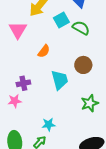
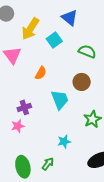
green semicircle: (81, 28) -> (87, 51), moved
cyan star: (49, 124) -> (64, 142), moved

